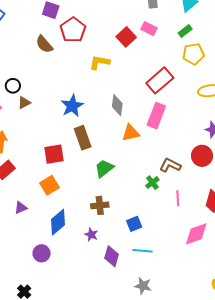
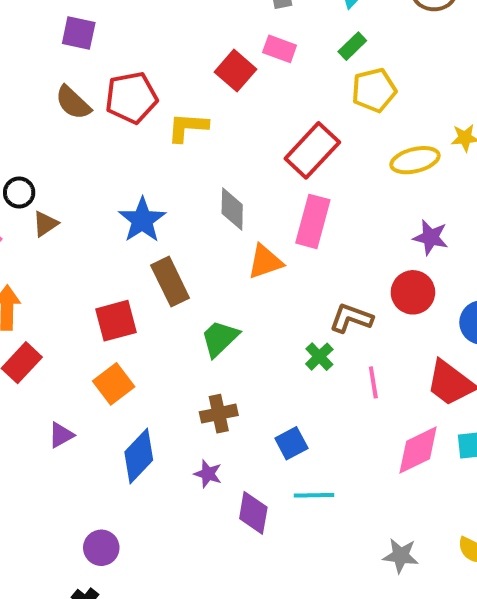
red pentagon: (73, 30) -> (131, 98), moved, turned 30
purple circle: (42, 253) -> (101, 548), moved
gray star: (143, 286) -> (401, 556), moved

